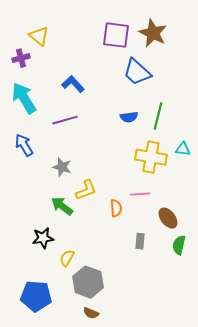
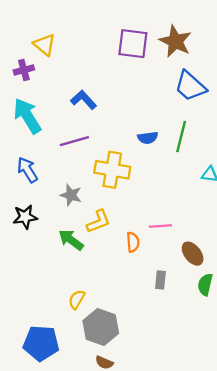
blue trapezoid: (137, 72) -> (190, 86), moved
yellow cross: (151, 157) -> (112, 170), moved
black star: (43, 238) -> (25, 217), moved

